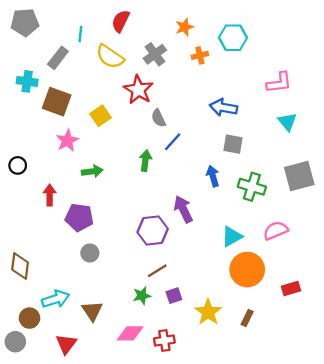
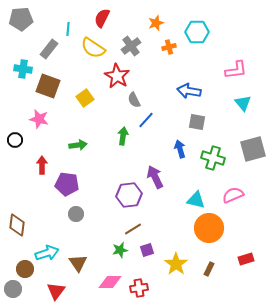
pink star: (67, 141) -> (39, 119), moved, turned -30
cyan triangle: (232, 236) -> (196, 200), turned 42
red rectangle: (291, 288) -> (246, 259), moved

